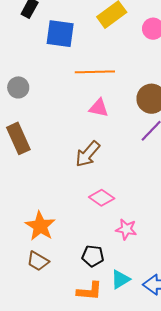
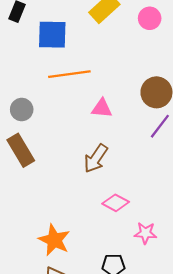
orange line: (95, 72) -> (69, 74), moved
gray circle: (18, 87) -> (22, 110), moved

